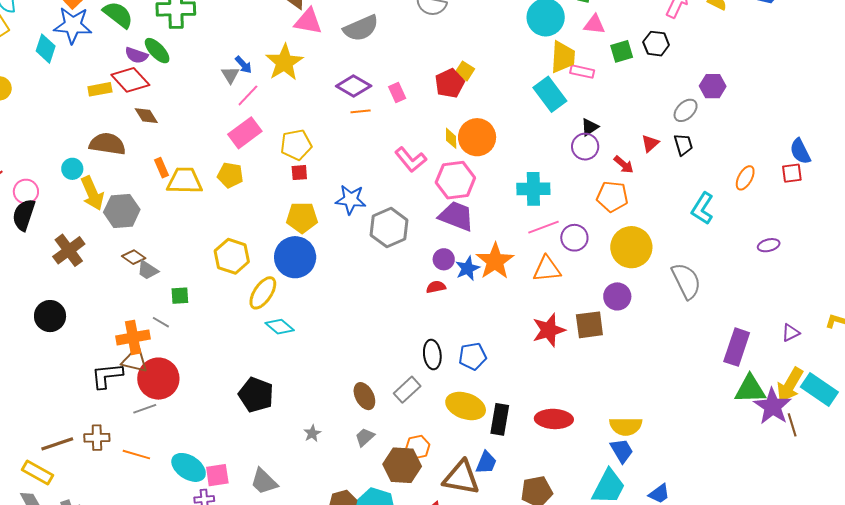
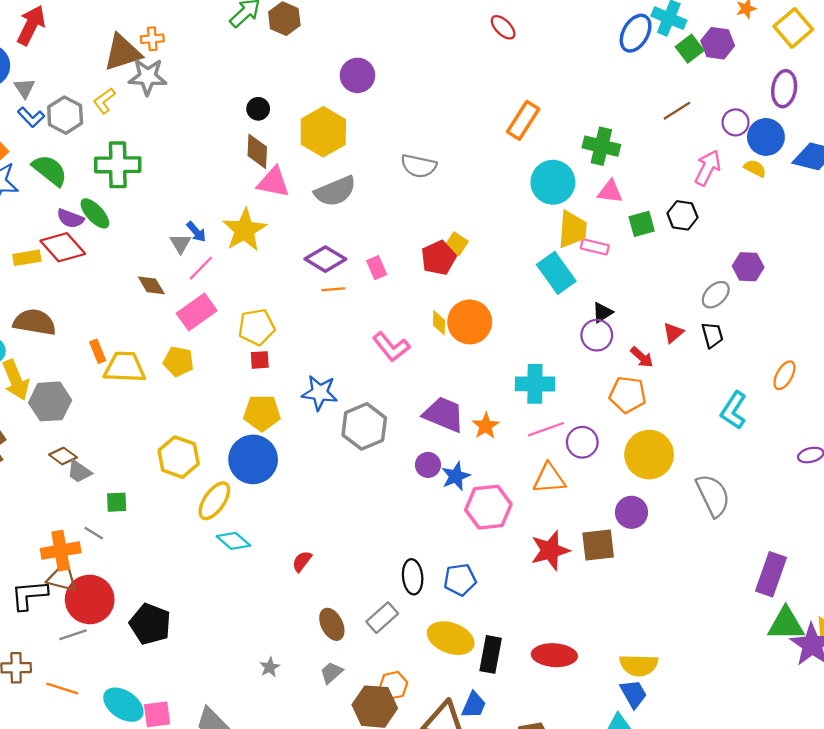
brown diamond: (146, 116) -> (151, 285), moved
pink hexagon: (455, 180) -> (488, 507), moved
orange star: (495, 261) -> (486, 426), moved, size x0.6
red semicircle: (436, 287) -> (302, 561), moved, turned -42
black pentagon: (256, 395) -> (150, 624), moved

